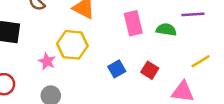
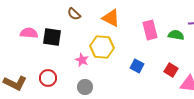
blue square: (117, 69) -> (137, 66), turned -32
red square: (150, 70) -> (171, 70), moved

